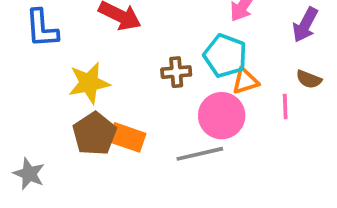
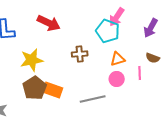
cyan pentagon: (225, 56) -> (108, 31), moved
pink circle: (222, 116) -> (117, 79), moved, size x0.6

